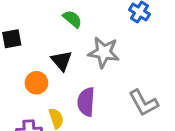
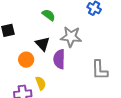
purple semicircle: (86, 102) -> (59, 59), moved
gray L-shape: (143, 103) -> (100, 70), turned 30

